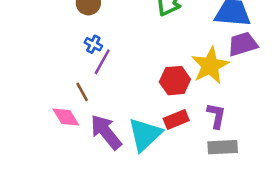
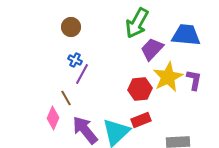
purple trapezoid: (243, 44) -> (152, 49), moved, turned -30
purple L-shape: (216, 116) -> (194, 80), moved
pink diamond: (66, 117) -> (53, 118), turned 55

